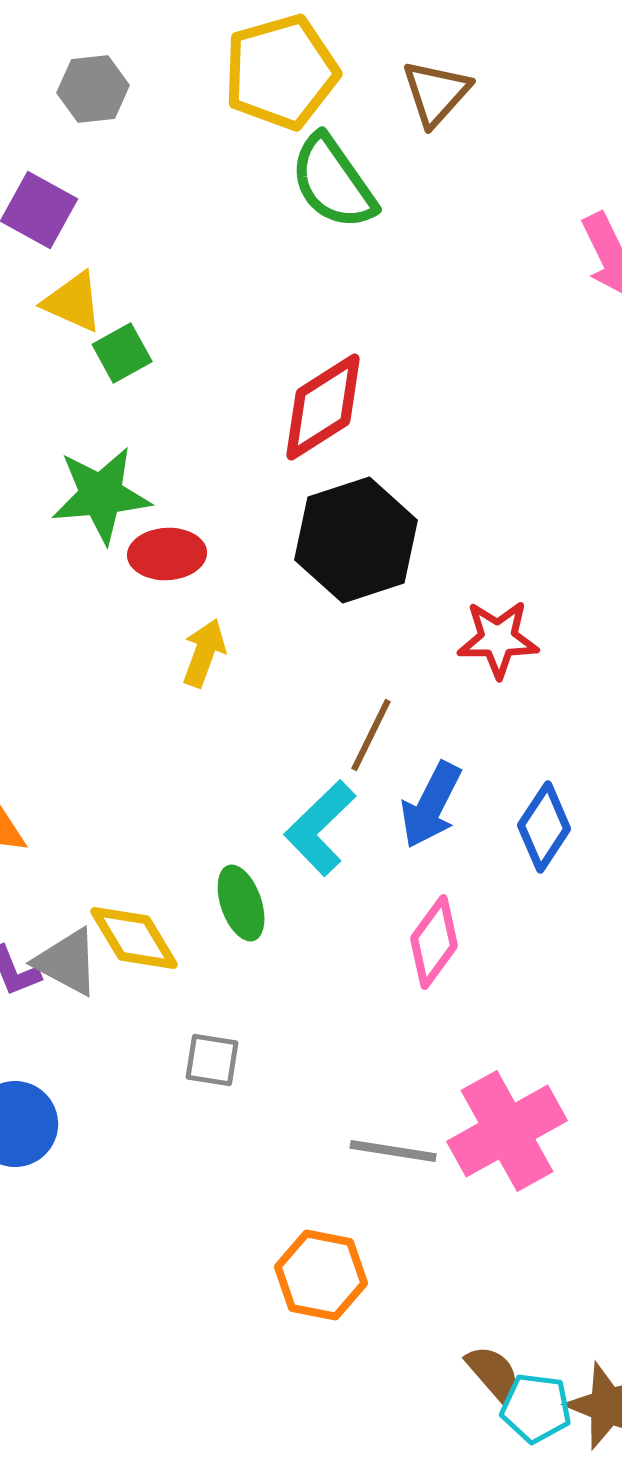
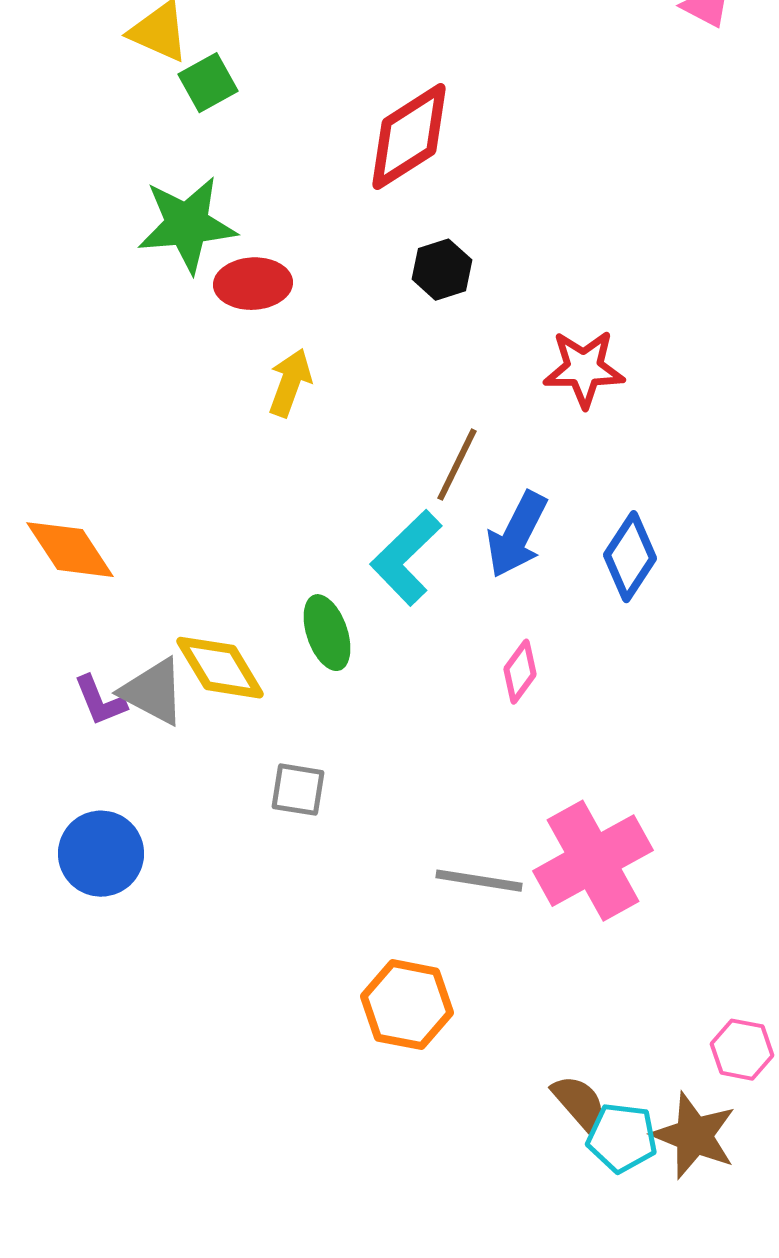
black hexagon: (356, 540) -> (442, 270), size x0.5
pink diamond: (434, 942) -> (520, 672), size x0.7

